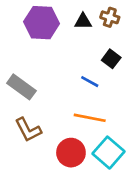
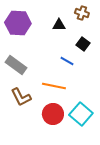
black triangle: (83, 21) -> (59, 25), moved
purple hexagon: (42, 23) -> (18, 23), moved
orange line: (90, 118) -> (54, 86), moved

